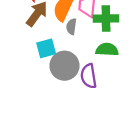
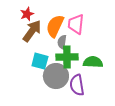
green cross: (106, 18) -> (67, 57), moved
cyan square: (46, 48) -> (40, 61), turned 30

